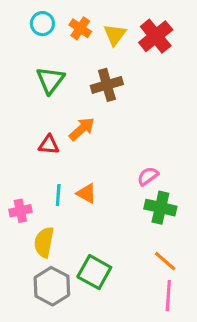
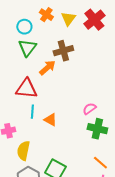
cyan circle: (42, 24) -> (24, 27), moved
orange arrow: (82, 129) -> (47, 68), moved
red triangle: (49, 145) -> (26, 89), size x1.6
cyan line: (58, 195) -> (32, 112), moved

